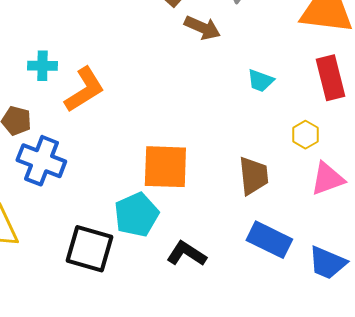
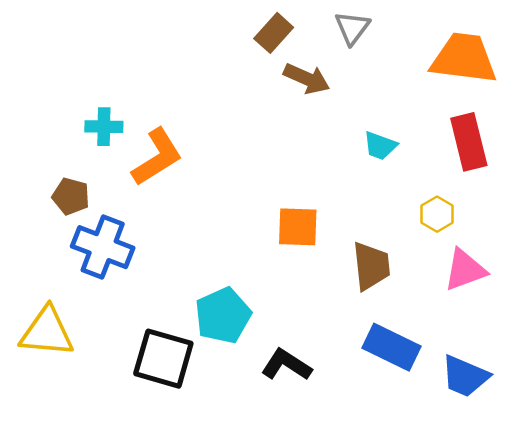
orange square: (165, 167) -> (298, 227), moved, size x0.7

